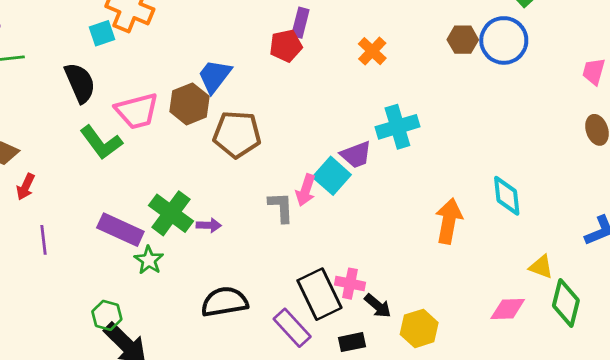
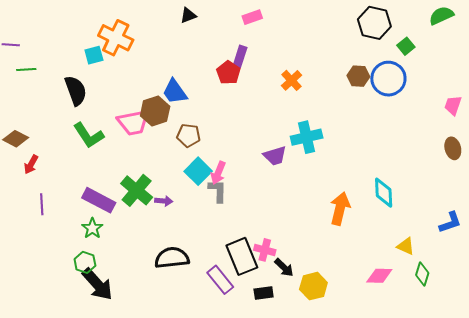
red pentagon: (286, 46) -> (228, 73), turned -30
blue trapezoid: (215, 76) -> (175, 92), turned -76
pink trapezoid: (137, 111) -> (133, 122), moved
brown pentagon: (237, 134) -> (189, 135), size x0.7
cyan square: (332, 176) -> (198, 171), moved
pink arrow: (306, 190) -> (218, 173), moved
green star: (149, 260) -> (92, 228), moved
green diamond: (566, 303) -> (422, 274), size x0.7

